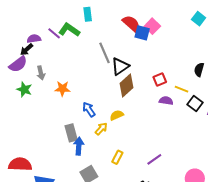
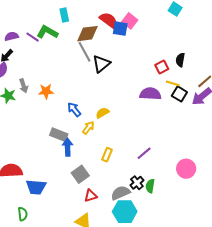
purple semicircle: (34, 39) -> (11, 36), moved
gray arrow: (41, 73) -> (24, 86), moved
red square: (160, 79) -> (162, 67), moved
brown diamond: (127, 85) -> (87, 34), moved, turned 40
yellow line: (181, 89) -> (173, 83), moved
purple semicircle: (166, 101) -> (150, 94), size x1.5
gray rectangle: (71, 133) -> (59, 135), turned -48

